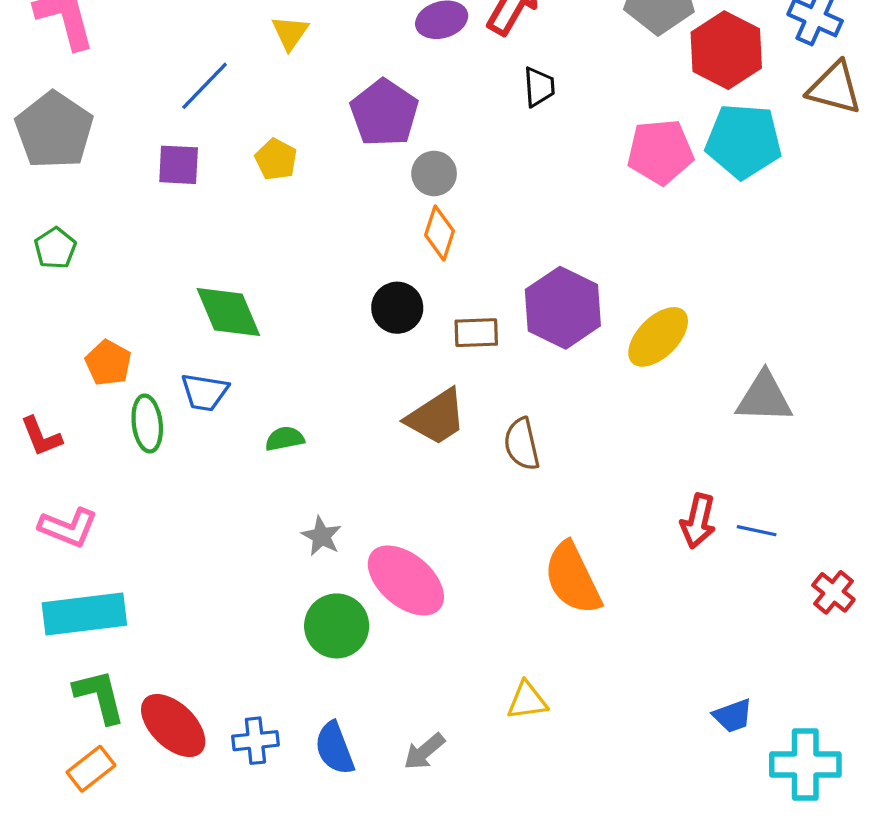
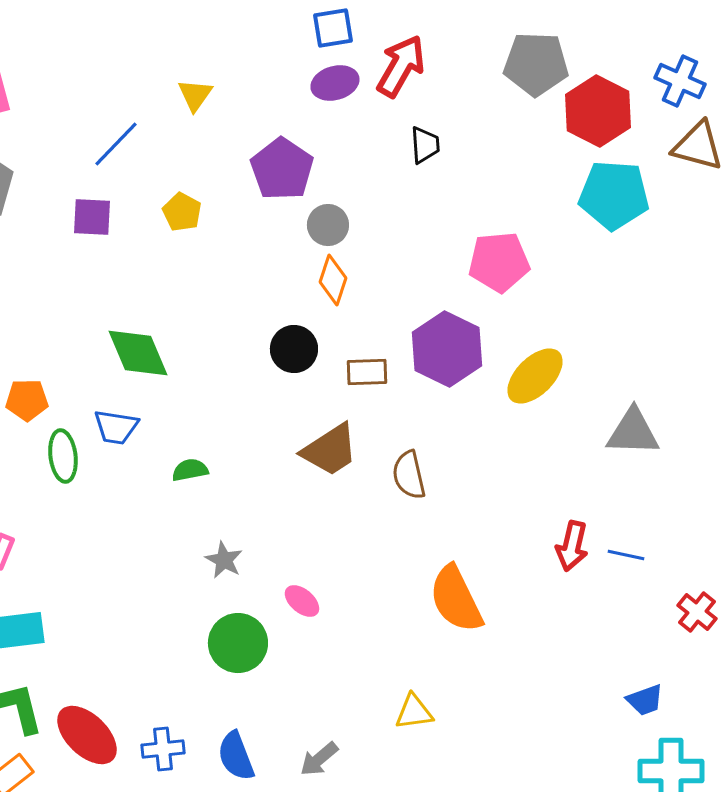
pink pentagon: (660, 152) -> (499, 262), moved
orange pentagon: (108, 363) -> (27, 400), turned -30
pink ellipse: (406, 580) -> (302, 601), size x0.5
blue trapezoid: (733, 716) -> (645, 700), moved

